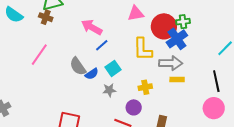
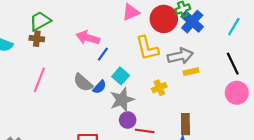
blue cross: (177, 39) -> (192, 22), moved
gray star: (109, 90) -> (122, 100), size x1.6
purple circle: (134, 107) -> (128, 120), moved

